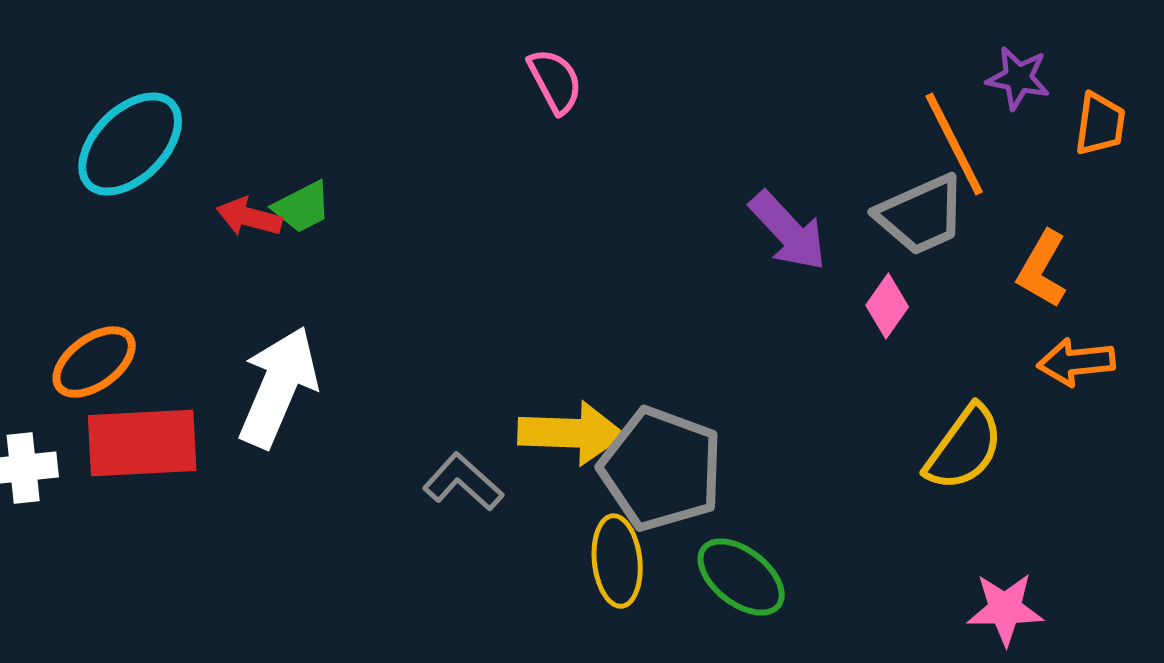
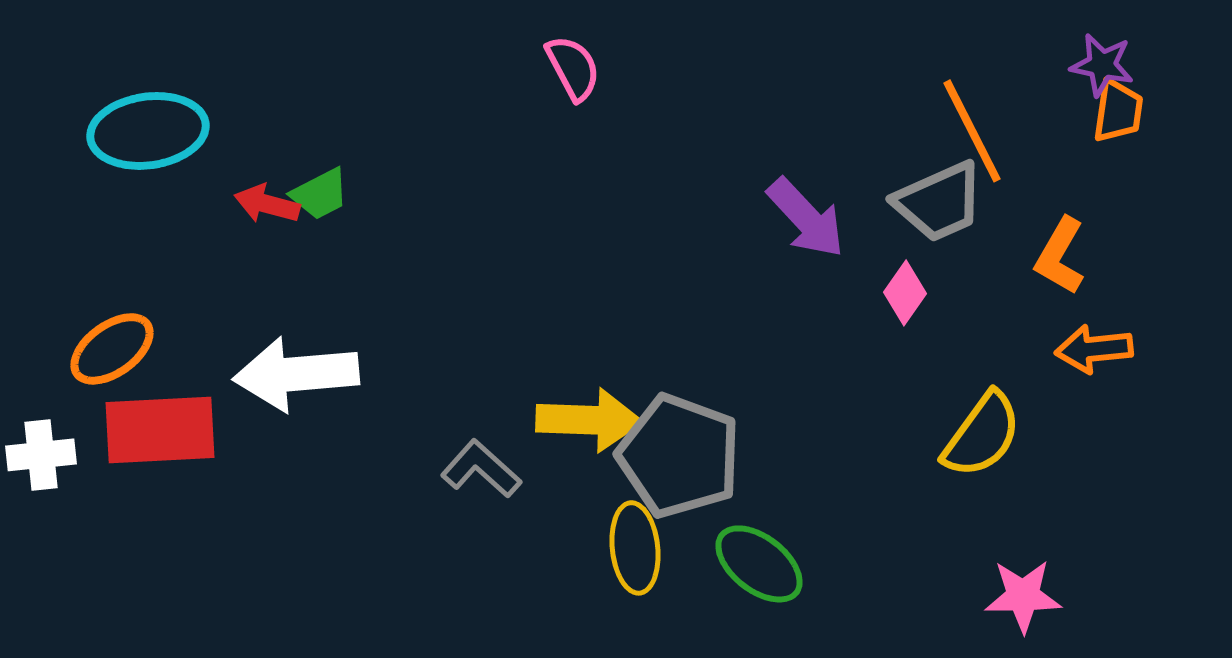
purple star: (1018, 78) -> (1102, 65), moved
cyan ellipse: (130, 144) -> (148, 131), turned 37
white arrow: (278, 387) -> (296, 374), turned -118

